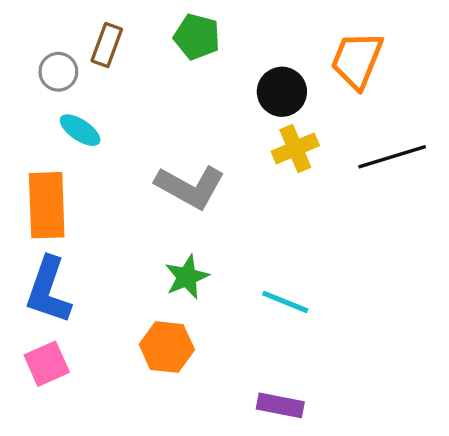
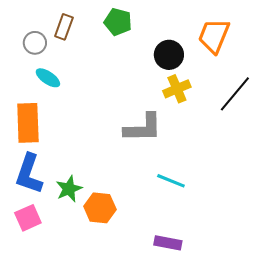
black line: (392, 157) -> (235, 94), turned -33
gray L-shape: (190, 187) -> (143, 128), moved, turned -30
green star: (187, 277) -> (69, 189), moved

